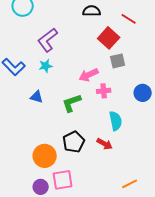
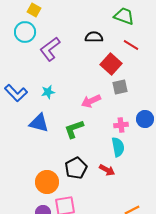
purple L-shape: (48, 40) -> (50, 49), moved
pink cross: (104, 91) -> (121, 125), moved
blue triangle: (37, 97) -> (39, 123), size x1.5

